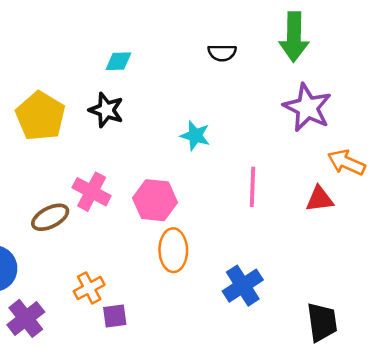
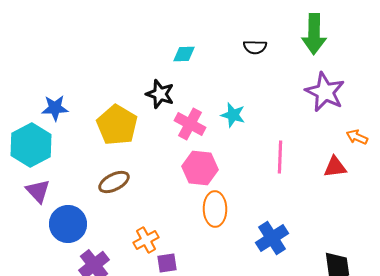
cyan diamond: (118, 61) -> (184, 54), moved
yellow pentagon: (40, 116) -> (117, 125), moved
orange arrow: (346, 162) -> (357, 137), size x0.7
pink cross: (92, 192) -> (190, 124), moved

